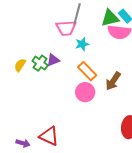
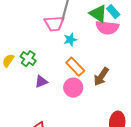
green triangle: (110, 18) -> (98, 14), turned 48
purple triangle: (53, 60) -> (41, 82), moved

